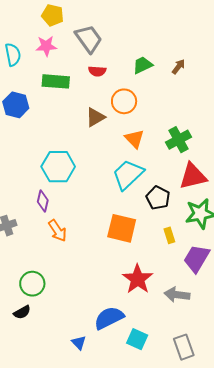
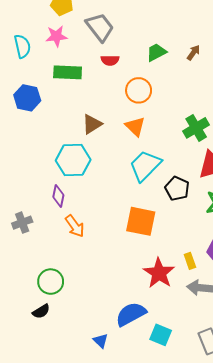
brown triangle: (95, 117) -> (92, 124), moved
orange triangle: (134, 139) -> (135, 126), moved
yellow rectangle: (169, 235) -> (190, 261), moved

